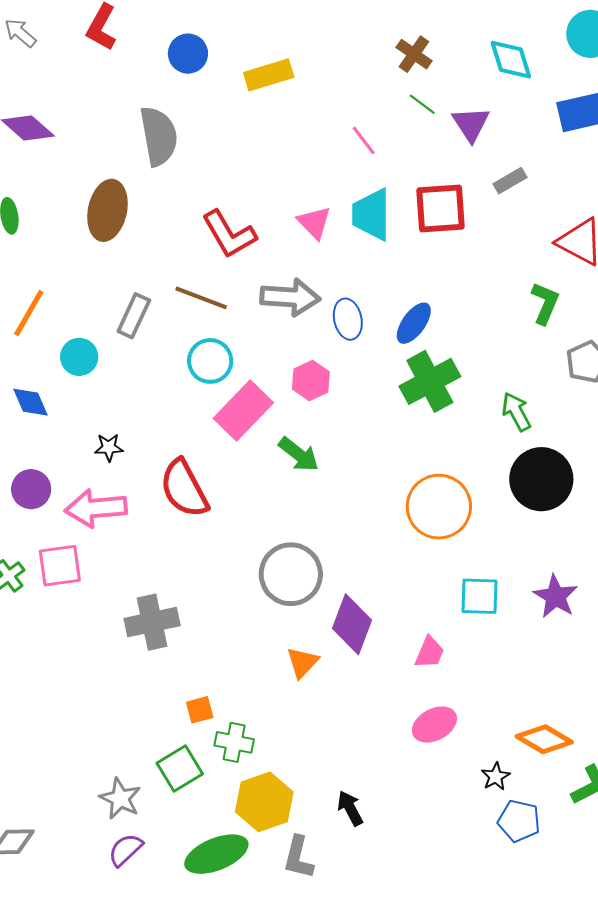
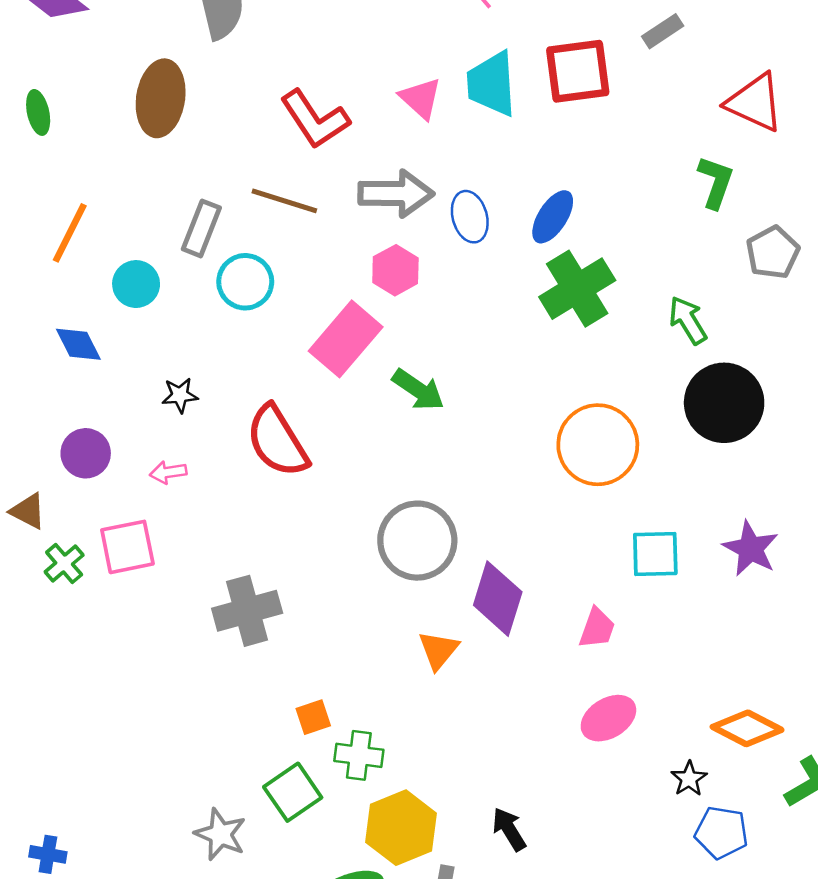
cyan circle: (210, 361) -> (245, 282), moved
pink hexagon: (311, 381) -> (395, 270), moved
pink arrow: (96, 508) -> (168, 472), size x0.5

